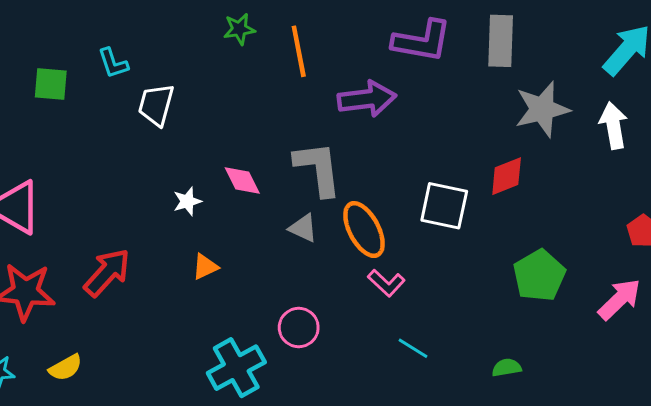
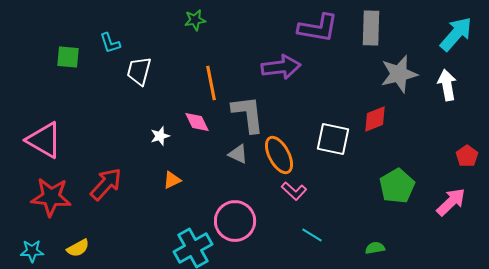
orange line: (299, 51) -> (211, 83), moved
pink circle: (299, 328) -> (235, 221), size x1.5

